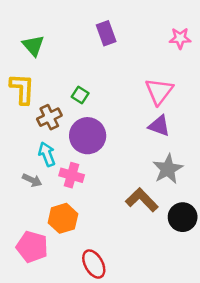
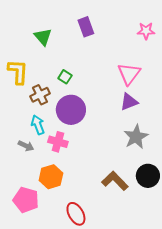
green triangle: (33, 46) -> (43, 37), moved
purple triangle: (159, 126) -> (129, 102), turned -42
brown L-shape: (142, 200) -> (115, 181), moved

